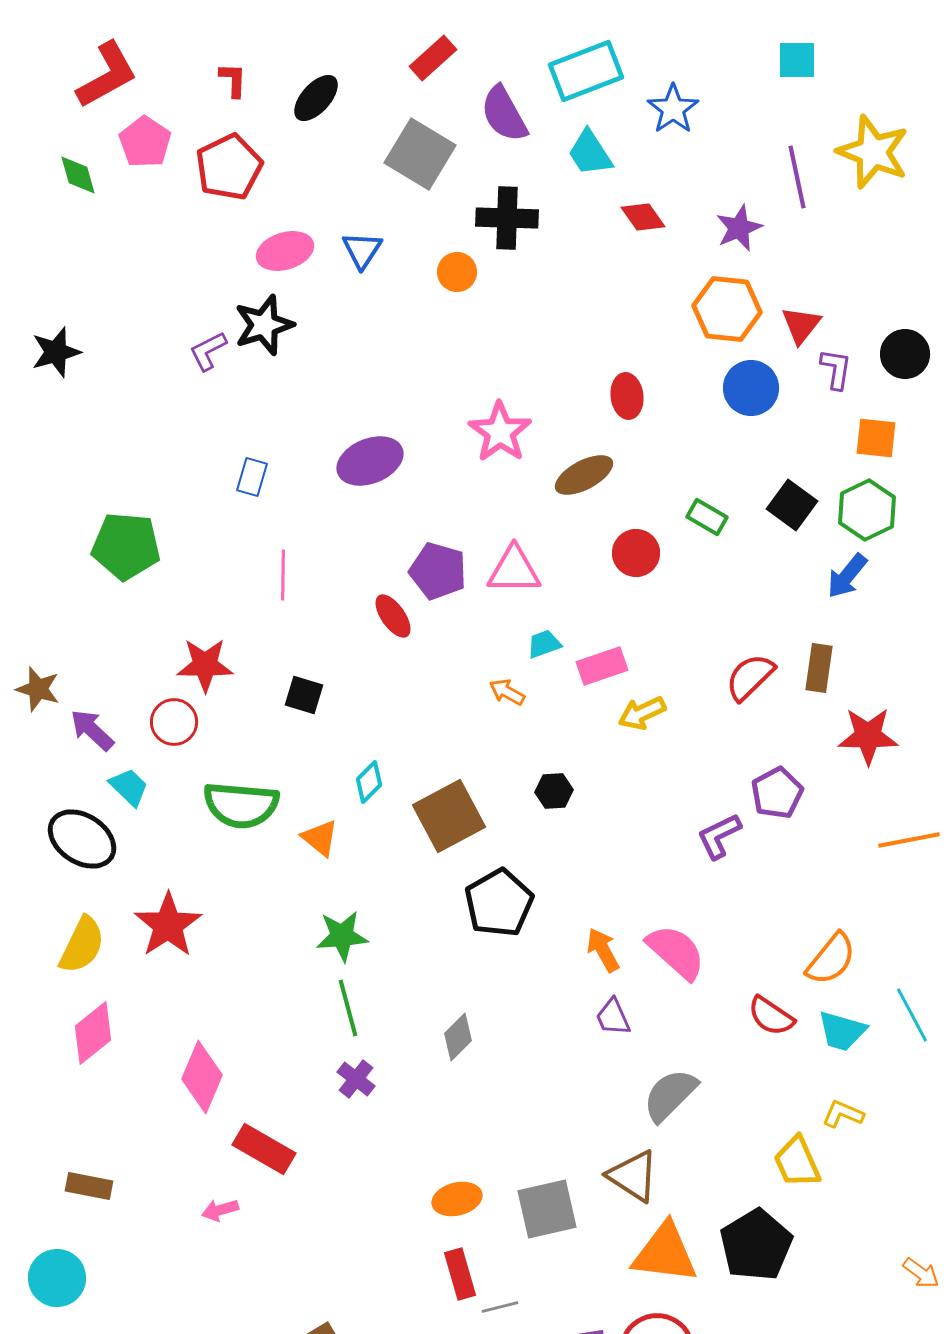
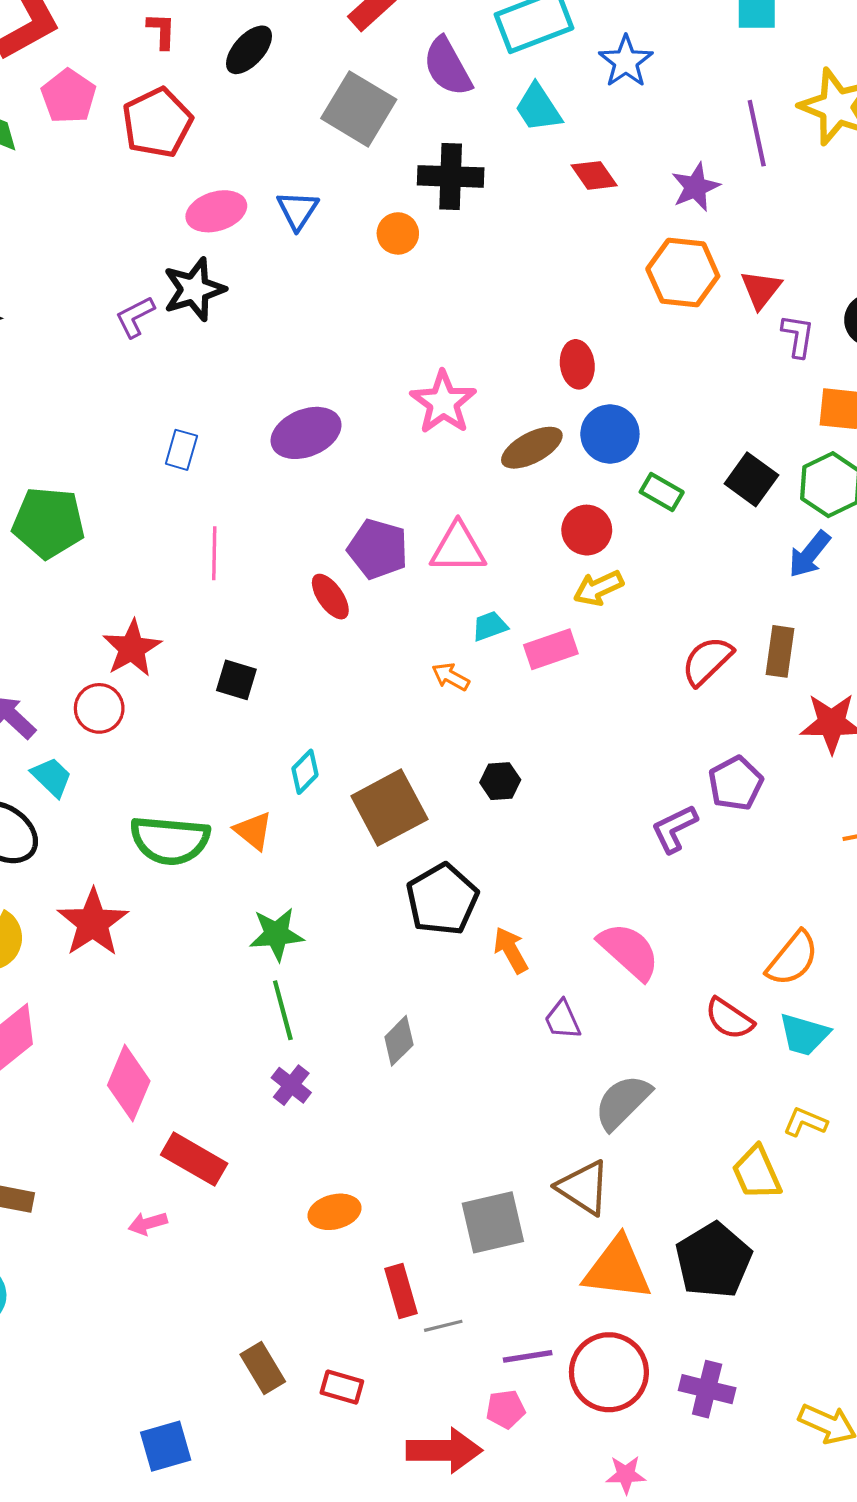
blue circle: (751, 388) -> (610, 434), moved
red star: (205, 665) -> (132, 648), turned -30
yellow arrow: (642, 713) -> (598, 588), moved
green semicircle: (241, 805) -> (170, 840), moved
orange arrow: (603, 950) -> (511, 950), moved
orange ellipse: (457, 1199) -> (335, 1212), moved

